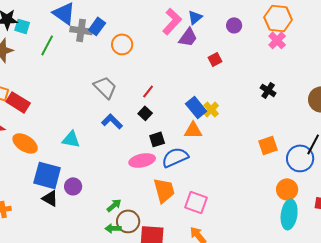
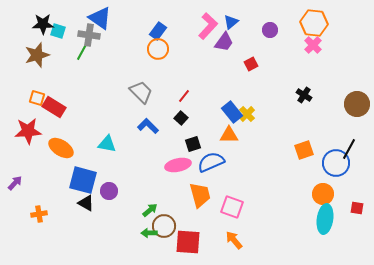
blue rectangle: (97, 26) -> (158, 31), moved
gray cross: (81, 30) -> (89, 35), moved

